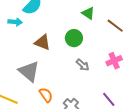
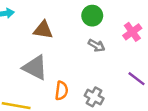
green circle: (74, 38) -> (92, 16), moved
orange semicircle: (46, 95) -> (62, 91), turned 56

